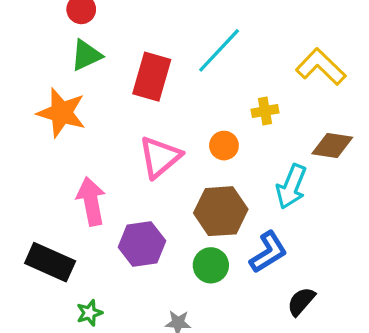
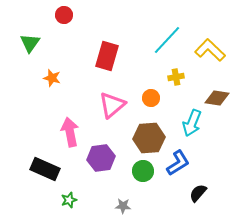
cyan line: (219, 50) -> (167, 40), moved
green triangle: (86, 55) -> (30, 43), moved, turned -30
orange star: (62, 113) -> (52, 78), size x0.6

